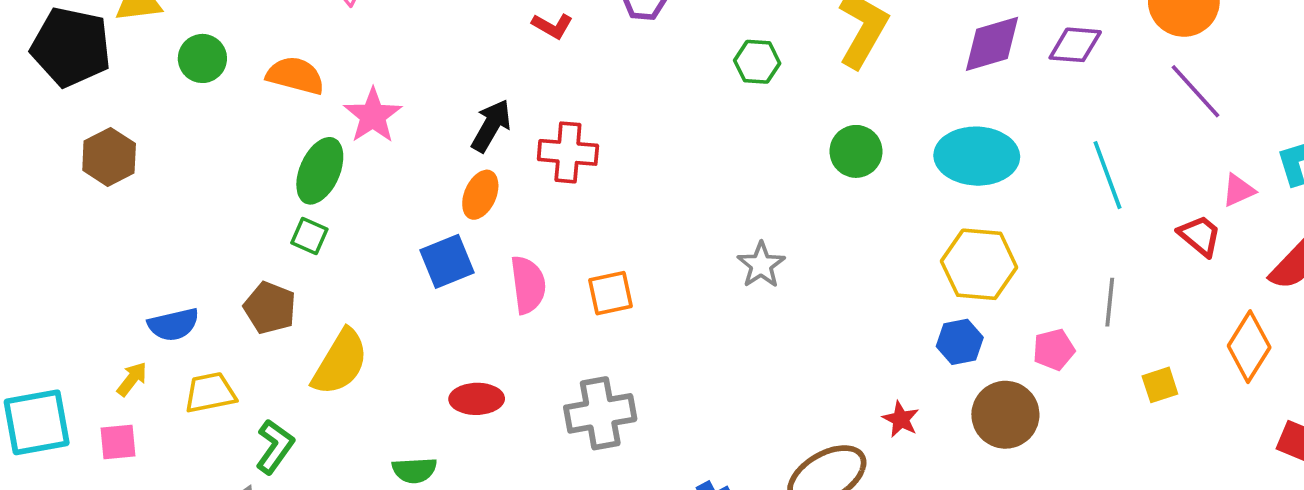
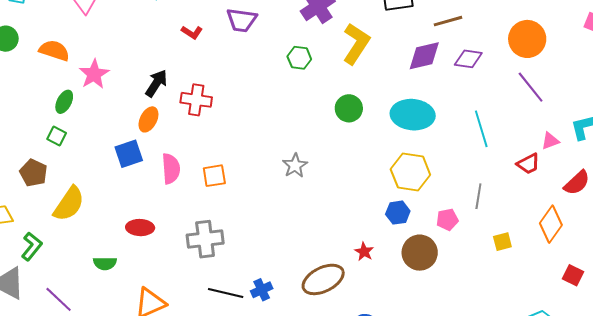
green ellipse: (320, 171) -> (64, 102), size x0.7
red trapezoid: (1200, 236) -> (528, 164), turned 110

